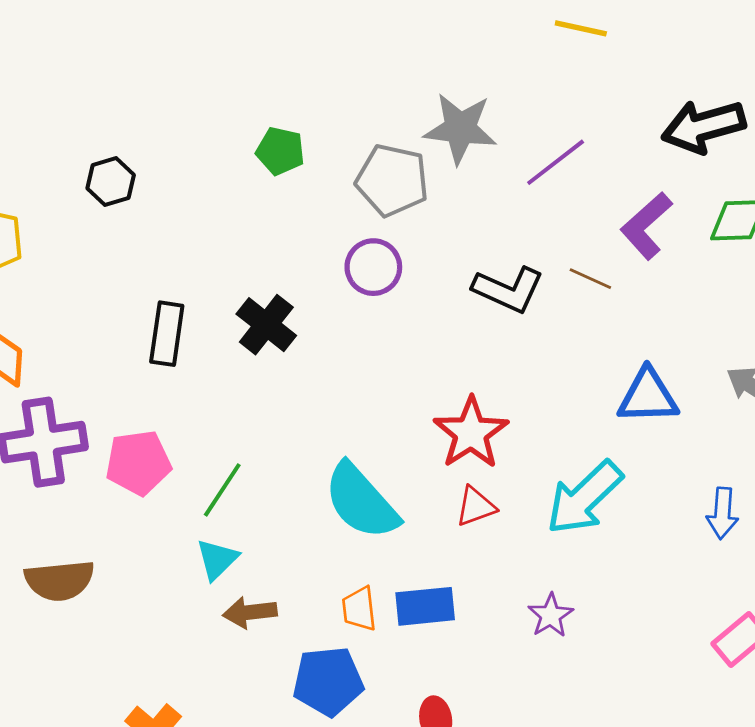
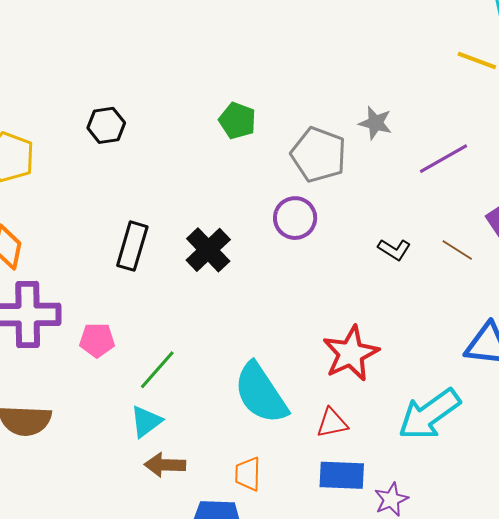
gray star: (460, 129) -> (375, 123), size x0.6
black L-shape: (508, 290) -> (394, 249), size x0.6
pink pentagon: (138, 463) -> (97, 340), size x0.7
red triangle: (476, 506) -> (332, 423), moved
blue rectangle: (425, 606) -> (342, 475), moved

